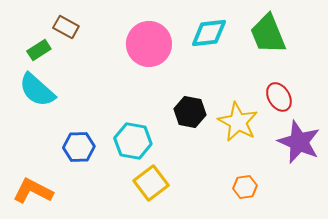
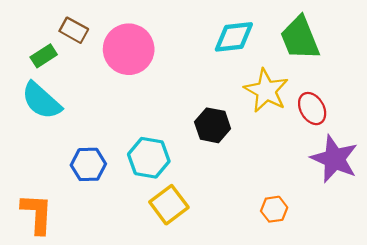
pink circle: (149, 44) -> (129, 49), moved
yellow star: (238, 122) -> (266, 91), moved
orange L-shape: (33, 191) -> (37, 214), turned 66

